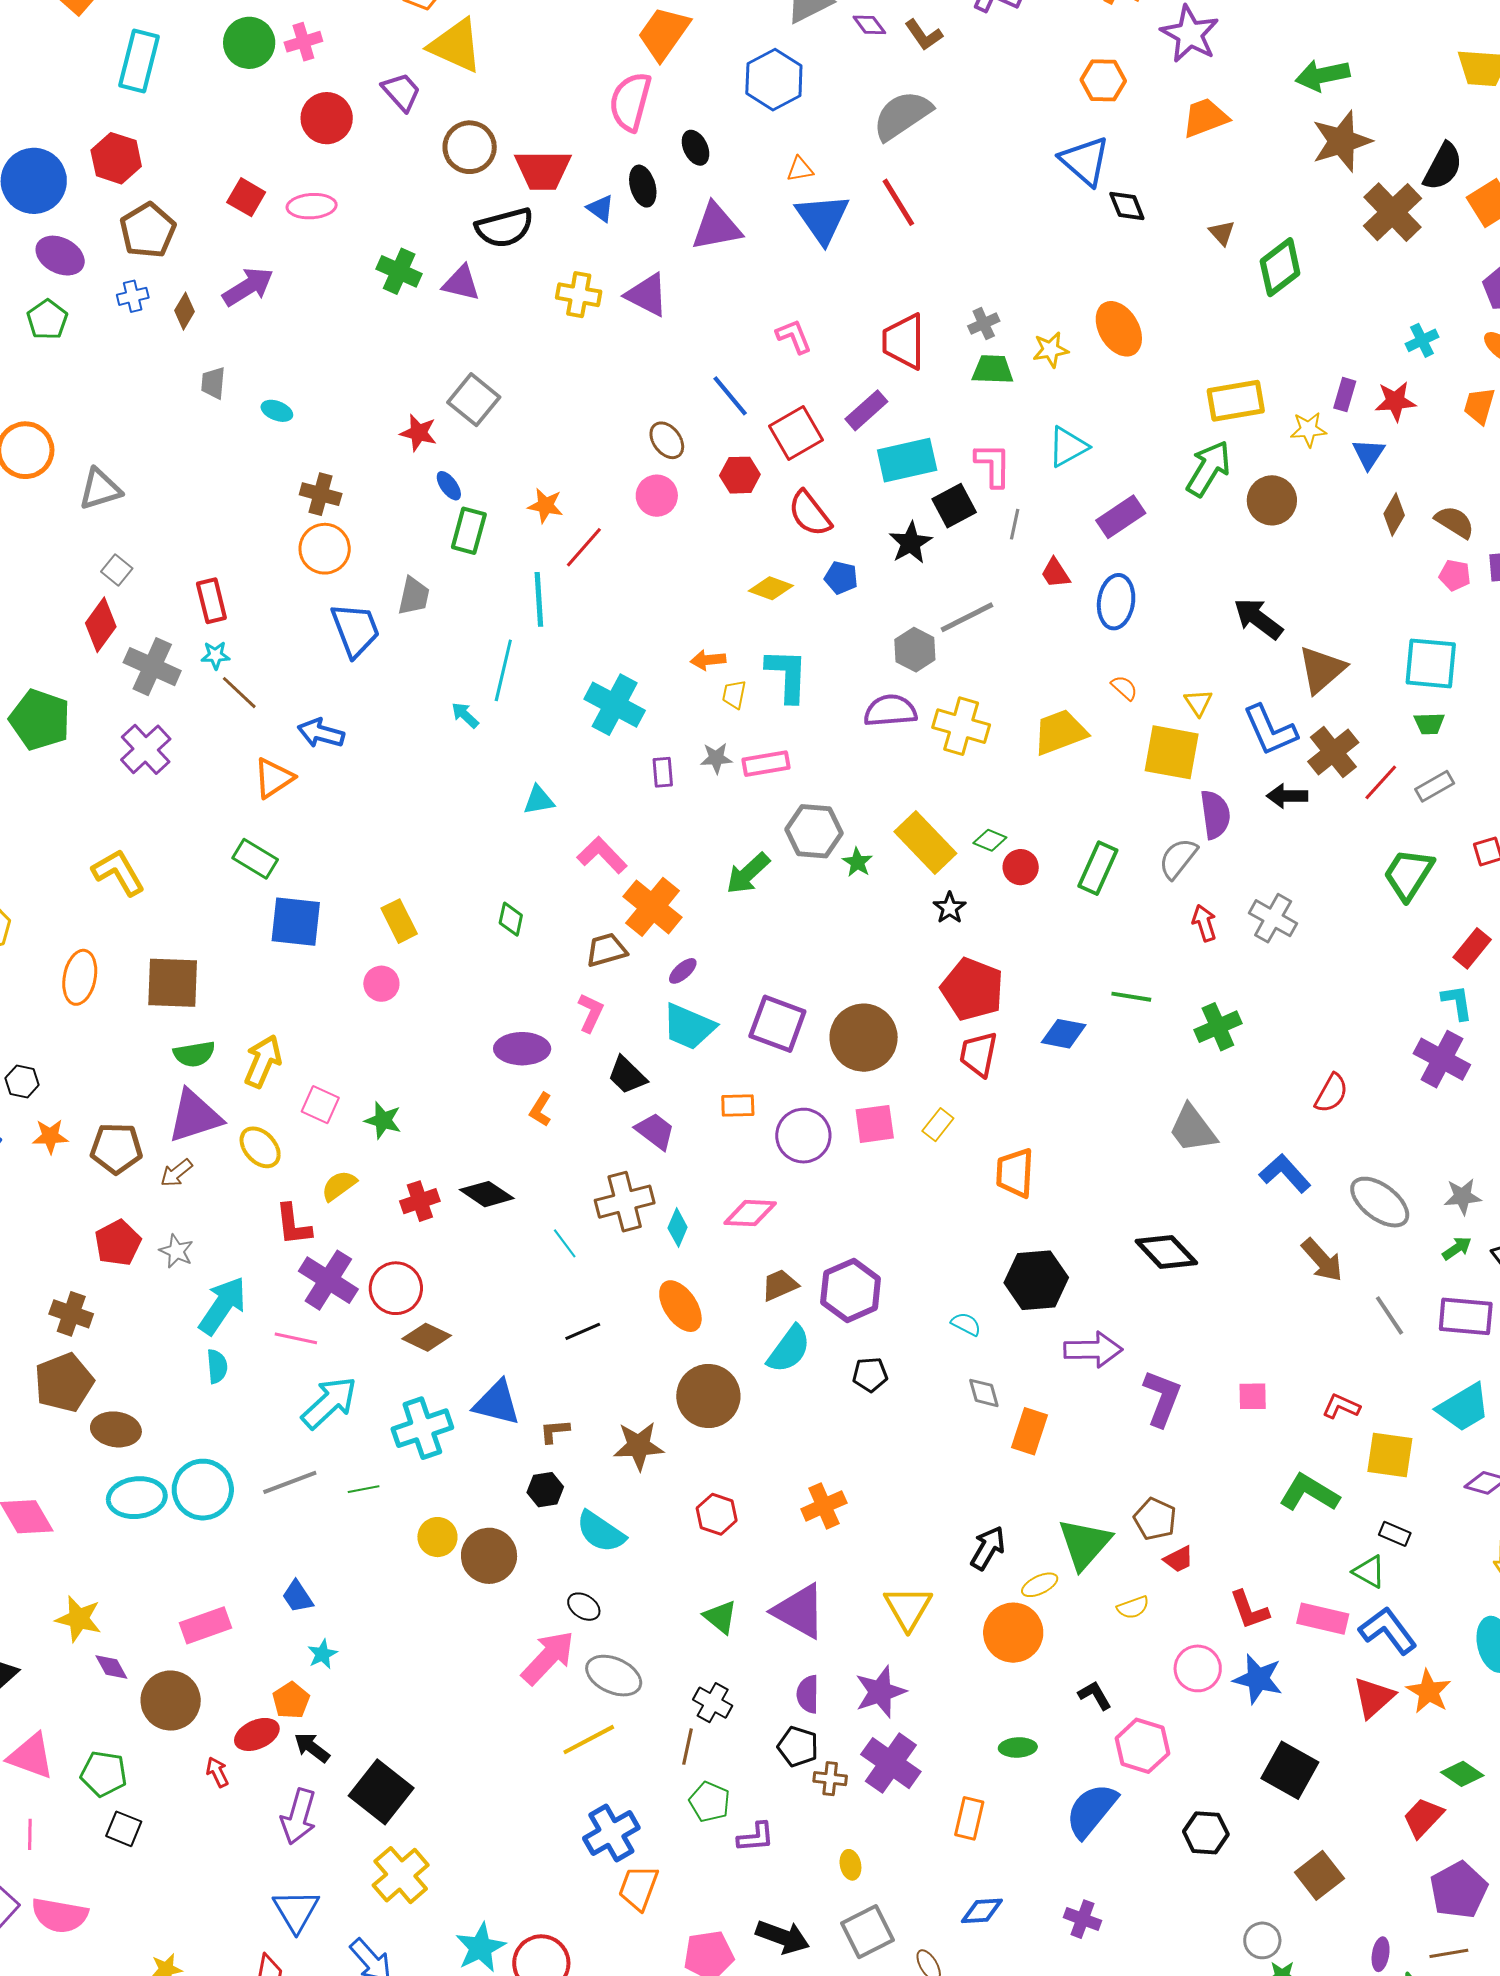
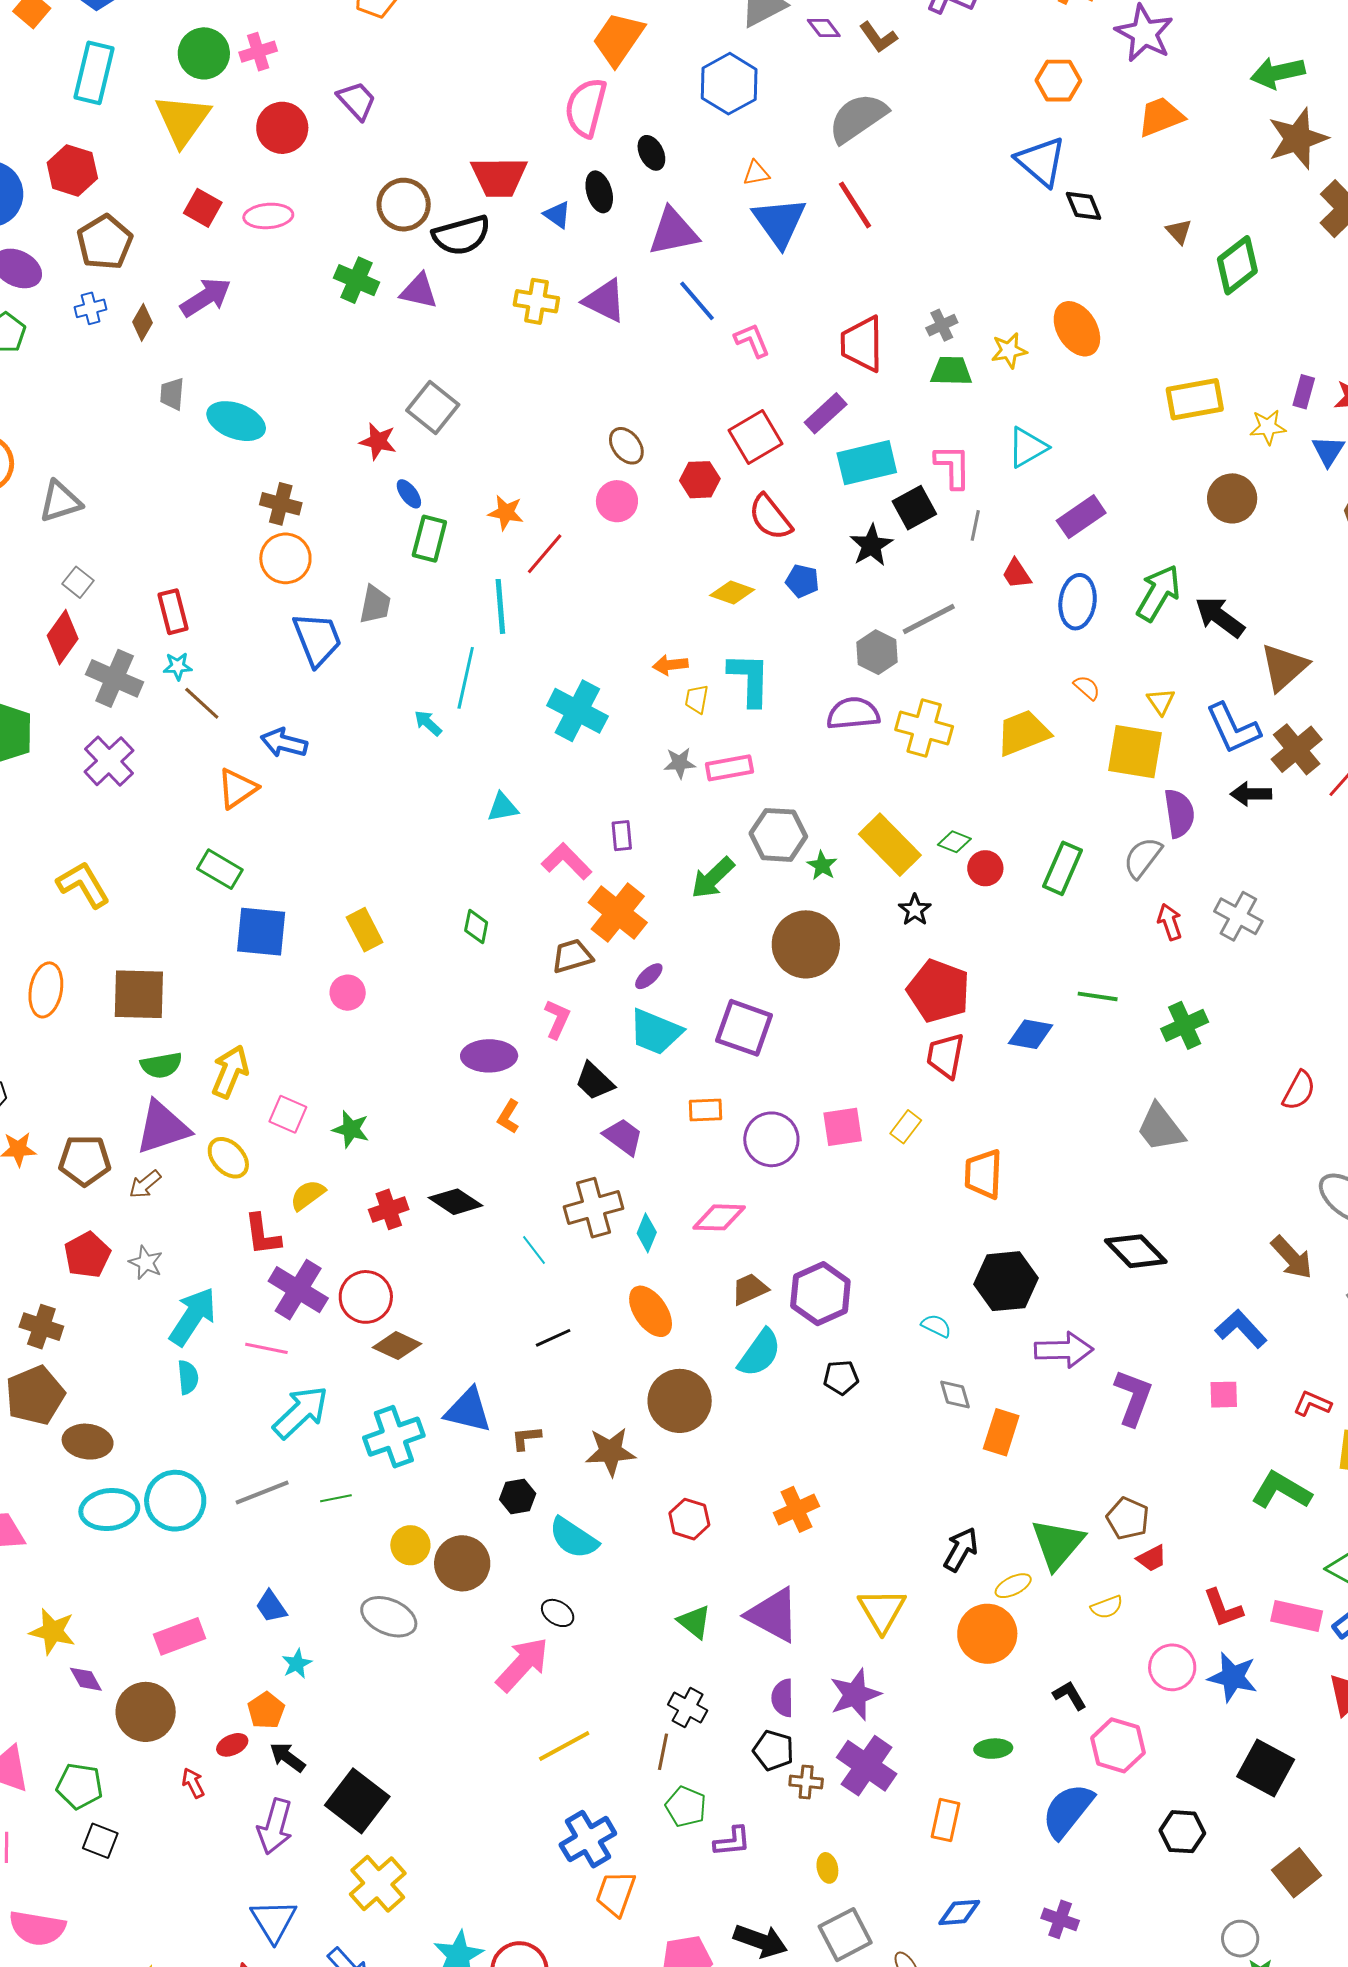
yellow triangle: (456, 46) -> (183, 120), moved, turned 42
brown circle: (470, 147) -> (404, 205), moved
blue line: (730, 396) -> (697, 301), moved
cyan ellipse: (277, 411) -> (236, 421), size x1.8
green arrow: (1209, 469) -> (1158, 593), moved
purple rectangle: (663, 772) -> (622, 836), moved
brown circle: (864, 1038) -> (806, 944), moved
blue L-shape: (1285, 1173) -> (1241, 1329), moved
gray ellipse: (614, 1676) -> (389, 1617), moved
red ellipse: (257, 1734) -> (232, 1745), size x0.7

